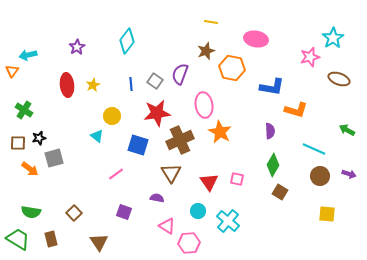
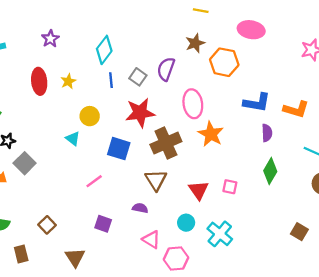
cyan diamond: (127, 41) -> (104, 50), moved
blue L-shape: (272, 87) -> (257, 103), moved
gray square: (54, 158) -> (25, 163), turned -30
brown square: (280, 192) -> (299, 232), moved

